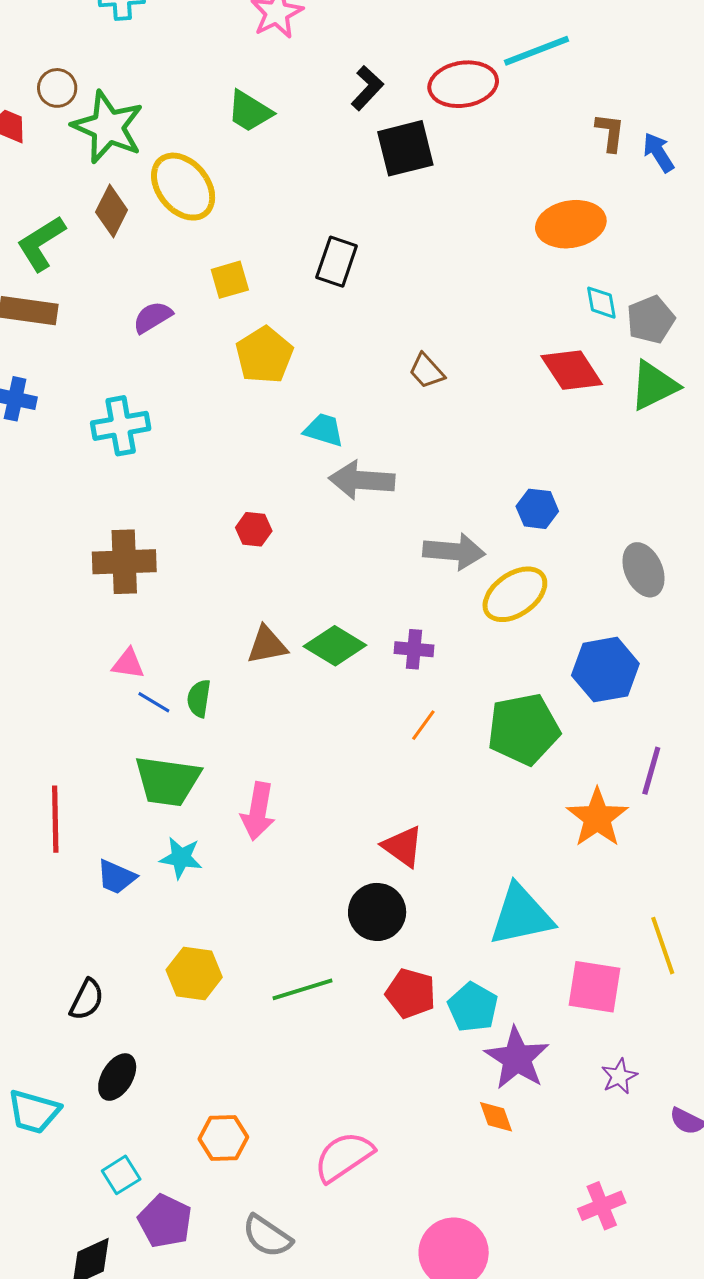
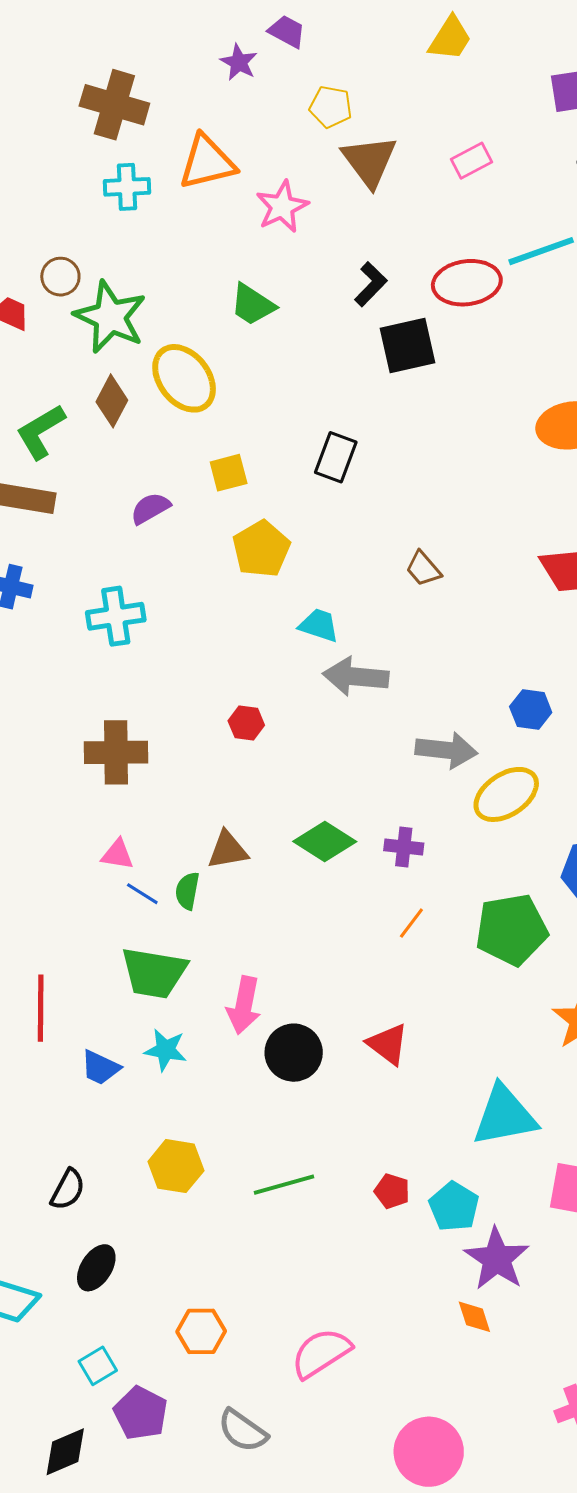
brown triangle: (267, 645) -> (228, 850), moved
black circle: (377, 912) -> (294, 1053), moved
red pentagon: (411, 993) -> (392, 1191), size x0.7

